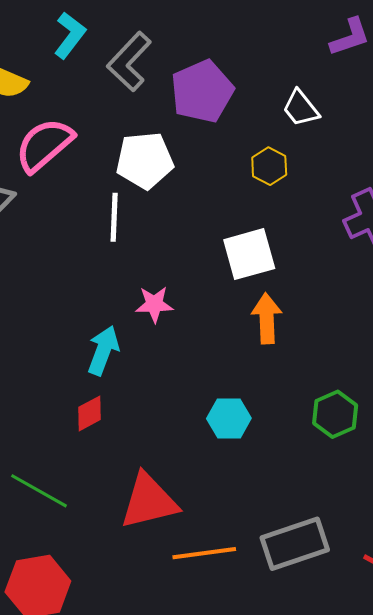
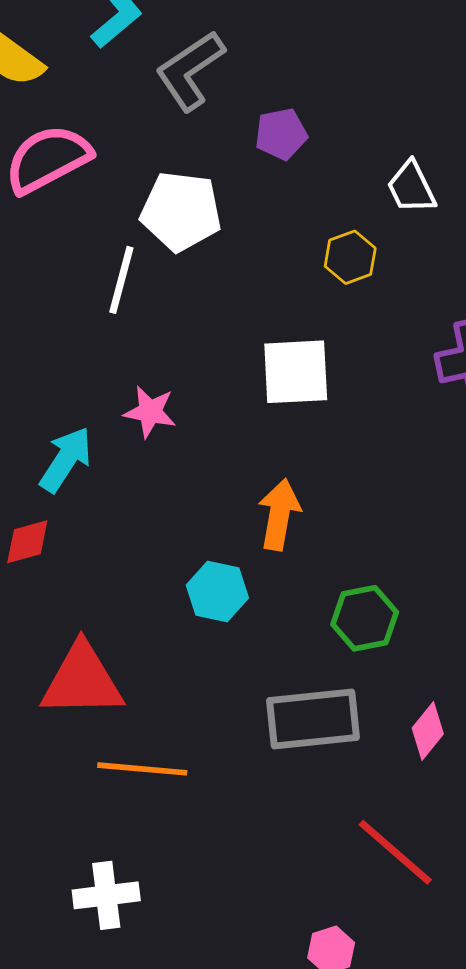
purple pentagon: (202, 91) -> (281, 134), size x0.6
orange arrow: (267, 318) -> (279, 514), moved
gray rectangle: (295, 544) -> (313, 719), moved

